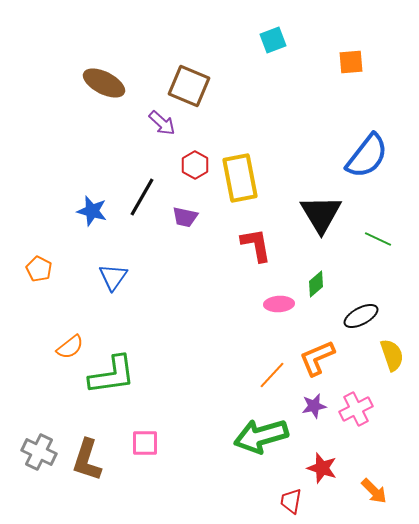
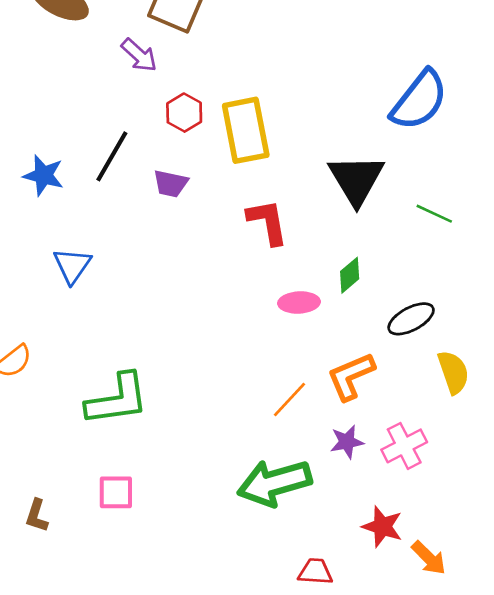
green L-shape: (112, 375) -> (117, 399), moved
brown L-shape: (87, 460) -> (37, 516), size x0.6
red star: (322, 468) -> (382, 527), moved
red trapezoid: (291, 501) -> (315, 572), turned 84

